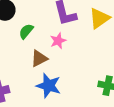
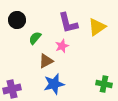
blue star: (49, 86) -> (54, 84), turned -30

